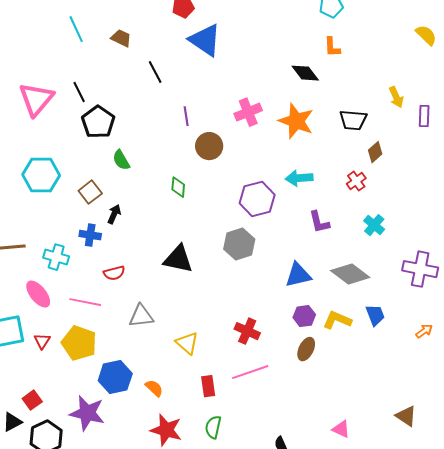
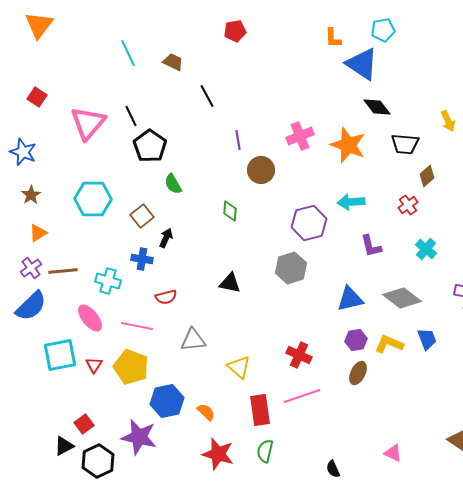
blue triangle: (205, 40) -> (362, 64), moved
orange L-shape: (332, 47) -> (333, 38), moved
black diamond: (305, 73) -> (377, 107), moved
black triangle: (178, 259) -> (230, 283), size x0.7
red rectangle: (208, 386) -> (260, 410), size x1.4

